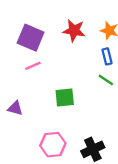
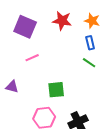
pink line: (33, 66) -> (32, 58), moved
green square: (65, 98) -> (56, 90), moved

